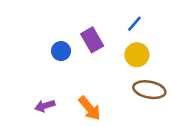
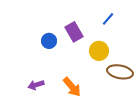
yellow circle: (137, 55) -> (99, 51), moved

